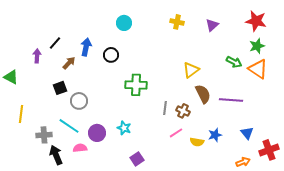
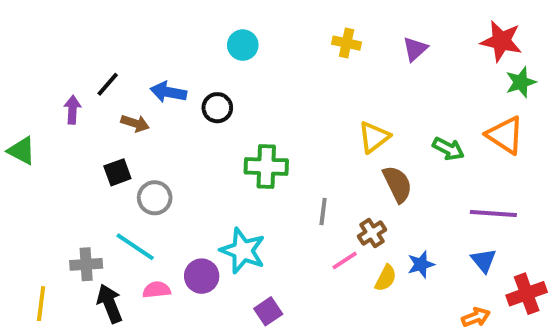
green star: (257, 46) -> (521, 82), moved
blue arrow: (86, 47) -> (168, 92), turned -90
green arrow: (234, 62) -> (448, 149), moved
brown arrow: (69, 63) -> (135, 123), turned 64
purple line: (231, 100) -> (493, 213), moved
brown cross: (183, 111) -> (372, 233), moved, turned 32
yellow line: (21, 114) -> (41, 304), moved
cyan star: (124, 128) -> (243, 251), size x1.6
purple circle: (97, 133) -> (202, 276), moved
yellow semicircle: (197, 142) -> (386, 278), turned -72

